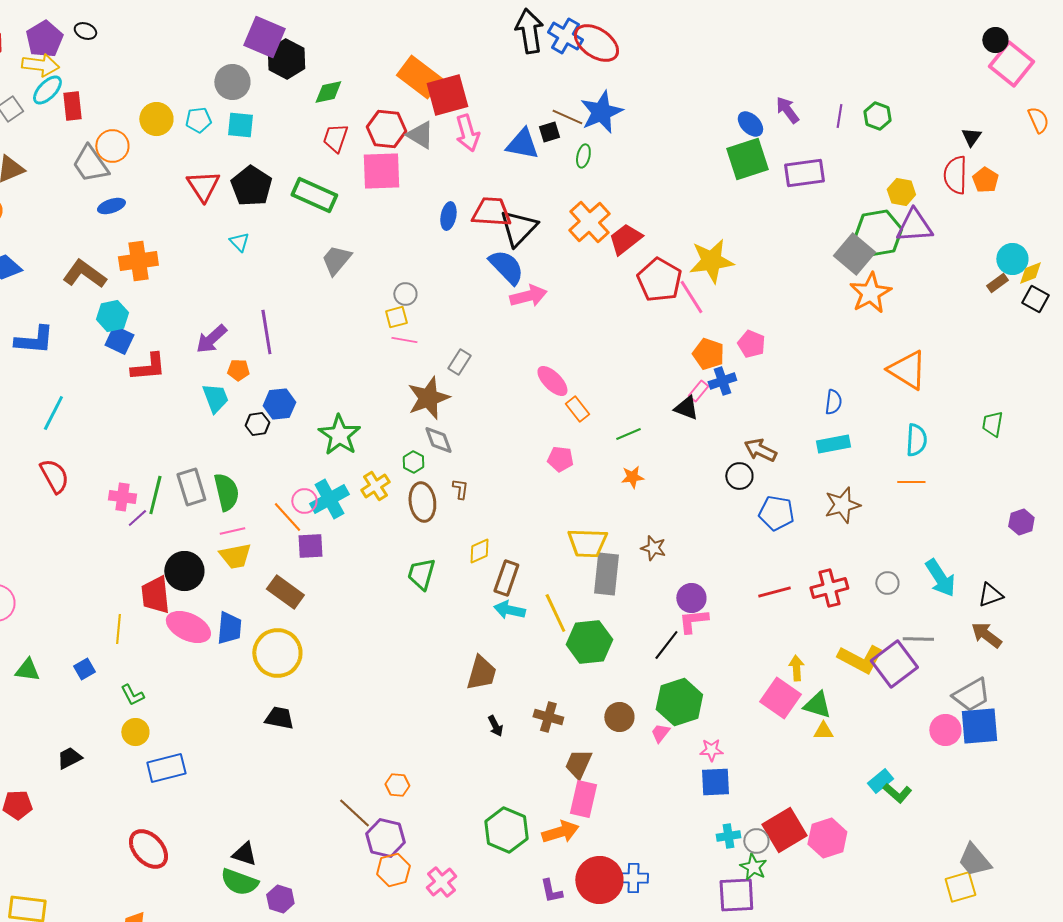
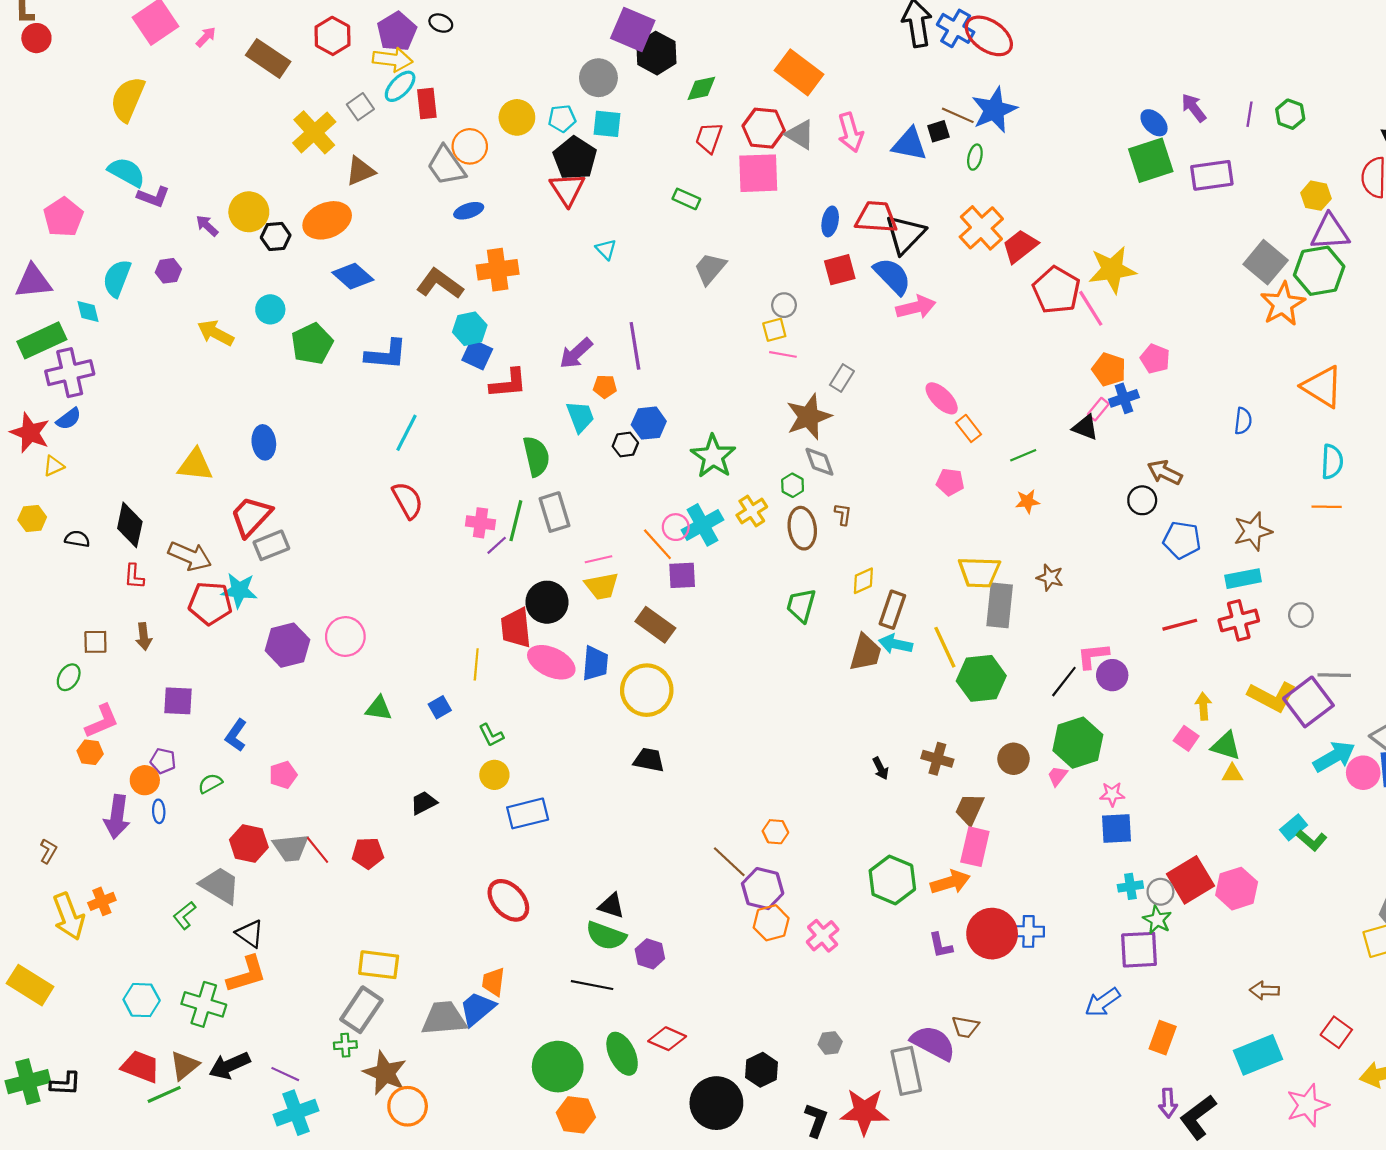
red square: (447, 95) -> (840, 270), moved, size x0.7
black pentagon: (251, 186) -> (575, 158), moved
green rectangle: (314, 195) -> (686, 199), size x0.6
green hexagon: (878, 233) -> (1319, 271), moved
cyan rectangle: (833, 444) -> (1243, 579), moved
green semicircle: (226, 492) -> (536, 456), moved
cyan arrow: (940, 578) -> (1334, 757), moved, turned -87
purple circle: (691, 598) -> (1112, 675), moved
brown trapezoid: (481, 673) -> (866, 653), moved
pink square: (780, 698) -> (1186, 738), size x0.6

